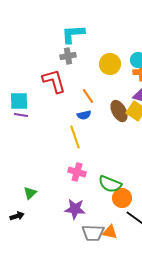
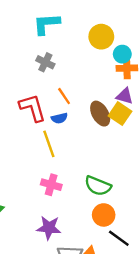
gray cross: (68, 56) -> (45, 62), moved, turned 35
yellow circle: (110, 64) -> (101, 37), moved
red L-shape: (54, 81) -> (33, 108), moved
green semicircle: (110, 184) -> (98, 186), moved

